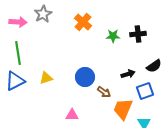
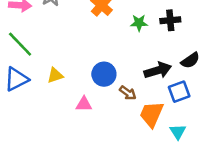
green line: (18, 53) -> (20, 44), turned -35
black arrow: (128, 74) -> (158, 70), size x1.5
pink triangle: (72, 115) -> (84, 104), moved

